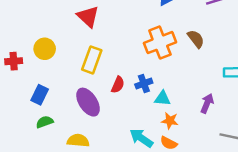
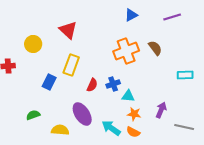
yellow circle: (45, 49) -> (33, 44), moved
blue rectangle: (40, 95) -> (49, 82), moved
purple ellipse: (88, 102) -> (82, 114), moved
purple arrow: (207, 103) -> (161, 110), moved

